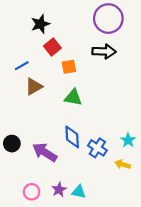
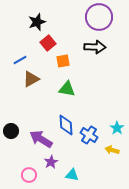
purple star: (59, 190) -> (51, 162), moved

